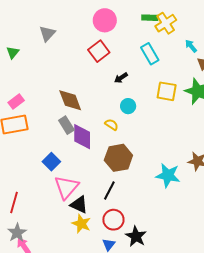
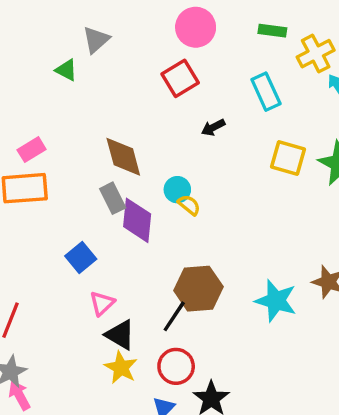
yellow cross: (166, 23) -> (316, 54), moved
green triangle: (13, 52) -> (66, 70), moved, turned -48
cyan circle: (128, 106) -> (177, 190), moved
brown hexagon: (118, 158) -> (198, 289), moved
pink triangle: (66, 187) -> (102, 303), size x0.6

